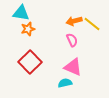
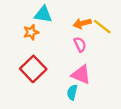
cyan triangle: (21, 13) -> (43, 14), moved
cyan semicircle: (65, 83) -> (72, 92), turned -64

